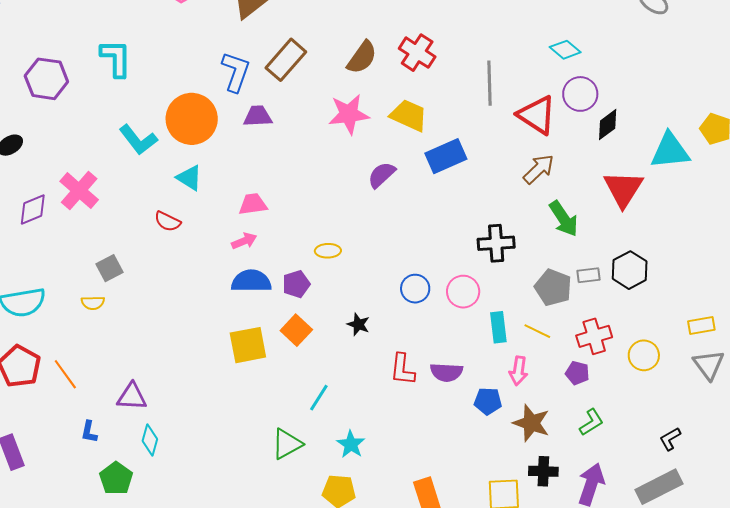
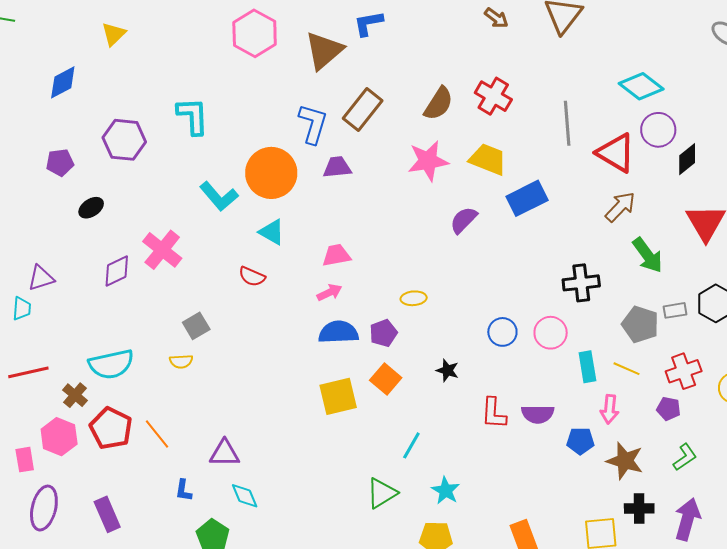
cyan diamond: (565, 50) -> (641, 86), size x1.4
cyan diamond: (150, 440) -> (245, 496), turned -36

